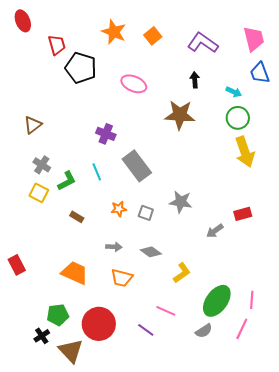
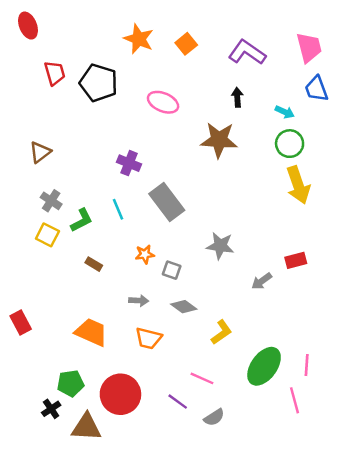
red trapezoid: (57, 45) -> (55, 73), moved
gray square: (146, 213) -> (172, 270), moved
pink line: (242, 329) -> (294, 400), turned -40
gray semicircle: (204, 331) -> (214, 417), moved
brown triangle: (71, 351) -> (86, 427), turned -44

